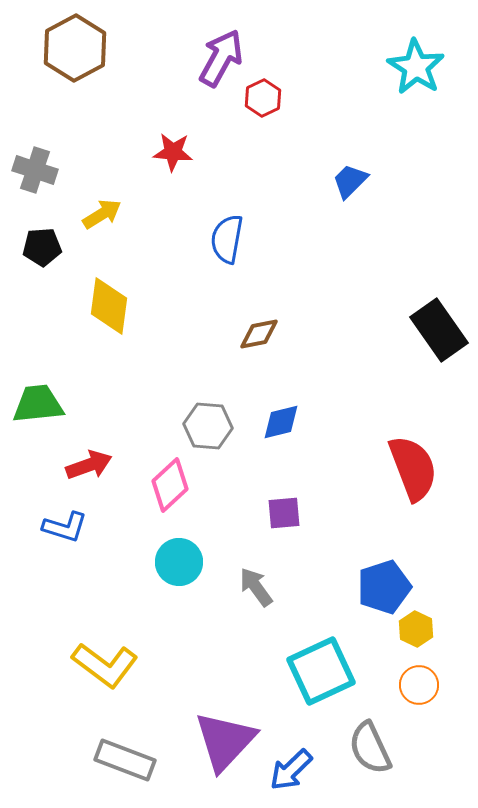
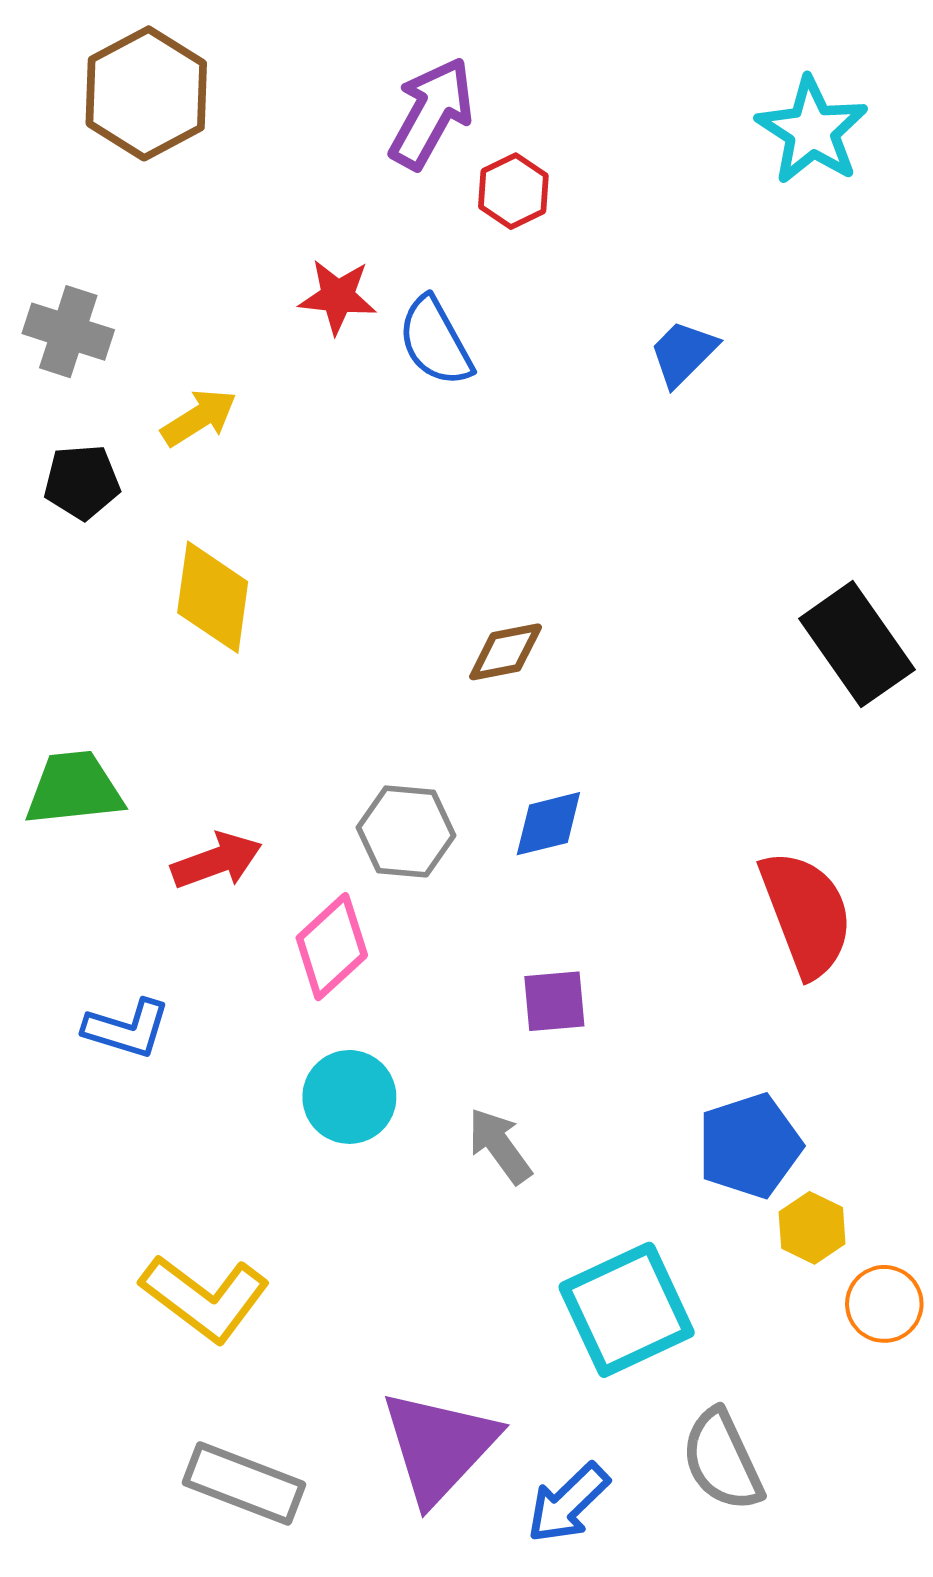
blue semicircle: (227, 239) -> (435, 341), moved, turned -39
red arrow: (89, 465) -> (217, 861), moved
orange circle: (419, 685) -> (884, 1304), moved

